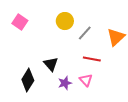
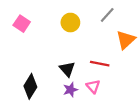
gray line: (85, 33) -> (107, 15), moved
black triangle: (51, 64) -> (67, 69), moved

